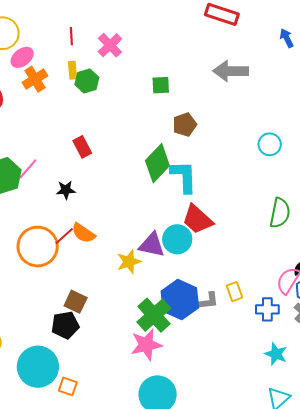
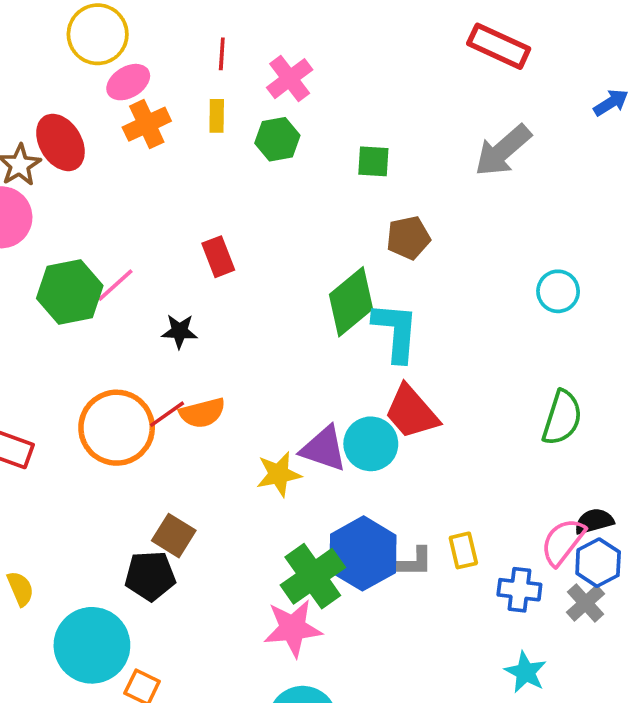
blue arrow: (287, 38) -> (611, 103), turned 78
gray arrow: (231, 71) -> (503, 150), turned -48
green hexagon: (87, 81) -> (277, 139), moved
orange semicircle: (83, 233) -> (202, 413), turned -55

